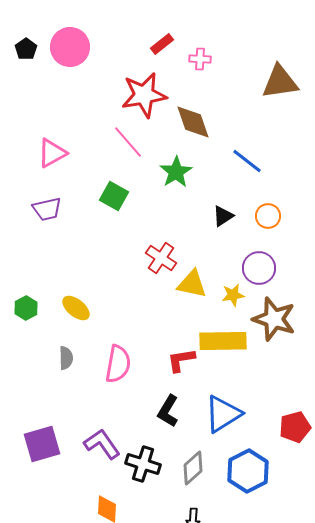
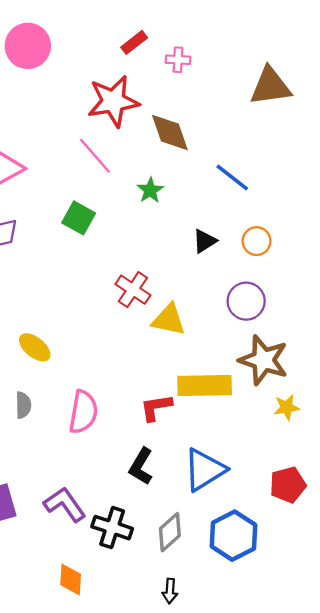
green star: (176, 172) -> (150, 190), size x0.7
yellow star: (233, 295) -> (287, 407), moved

